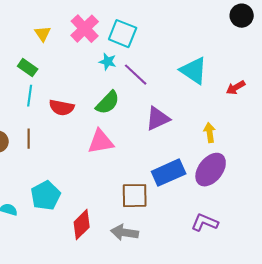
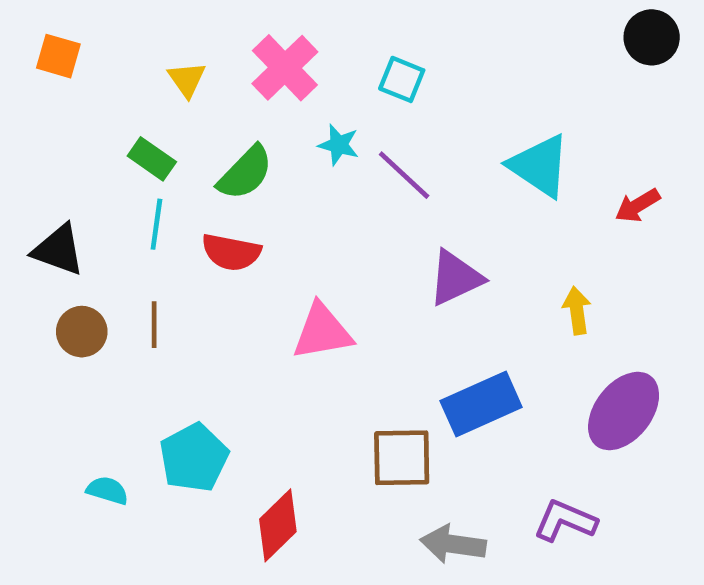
cyan square: (123, 34) -> (402, 79), moved, size x0.7
green semicircle: (108, 103) -> (245, 173), moved
purple ellipse: (211, 170) -> (624, 411), moved
gray arrow: (125, 233) -> (453, 544), moved

